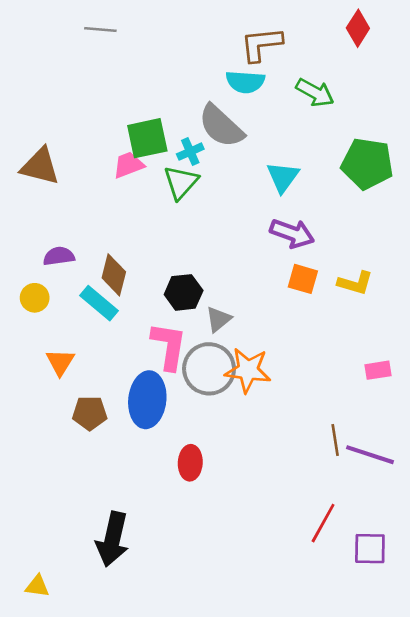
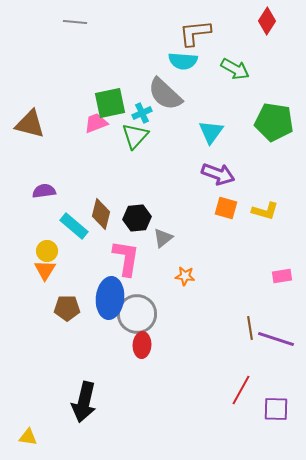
brown diamond: (114, 275) -> (101, 214), moved
yellow circle: (35, 298) -> (47, 251), moved
gray circle: (209, 369) -> (137, 314), moved
orange star: (248, 370) -> (185, 276), size x0.6

